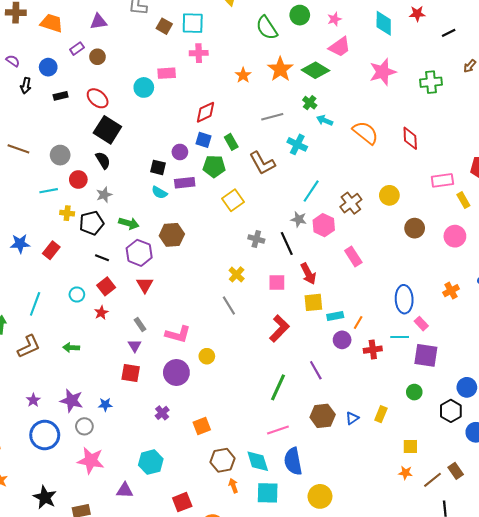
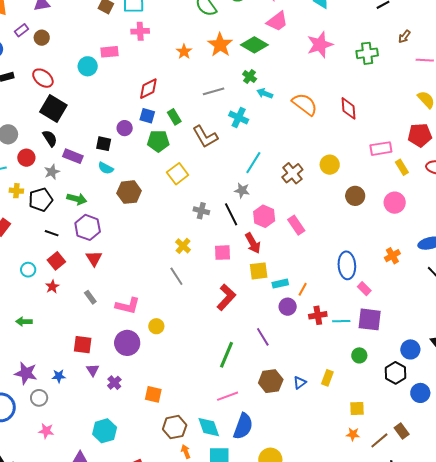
purple rectangle: (185, 183) -> (73, 156), moved, turned 30
pink hexagon: (324, 225) -> (264, 216), moved
brown hexagon: (172, 235) -> (129, 192), moved
cyan line: (400, 337) -> (341, 321), moved
purple triangle: (135, 346) -> (93, 370), moved
orange square: (202, 426) -> (153, 394), turned 36
pink star: (91, 461) -> (46, 431), size x0.6
blue semicircle: (293, 461) -> (243, 426), turned -148

